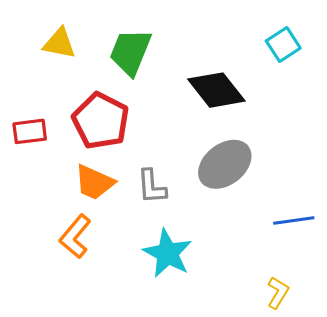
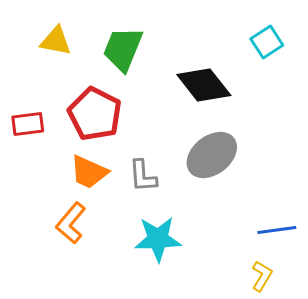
blue line: (294, 221) -> (277, 230), moved
cyan star: (168, 253) -> (158, 239), turned -30

